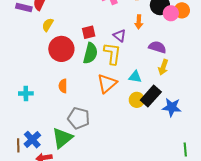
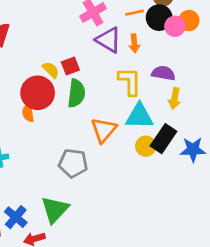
yellow semicircle: (48, 25) -> (51, 70), moved, turned 112
purple triangle: (120, 36) -> (108, 40), moved, size x1.5
yellow L-shape: (112, 54) -> (130, 81), moved
cyan triangle: (135, 77) -> (139, 116), size x1.6
orange semicircle: (63, 86) -> (28, 113), moved
gray pentagon: (79, 118) -> (73, 163), moved

